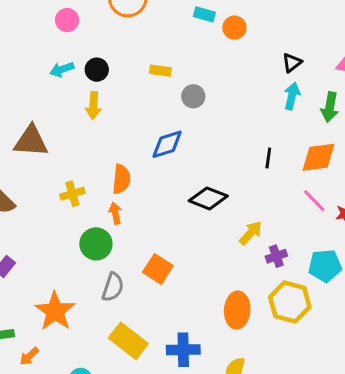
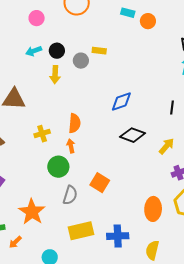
gray circle: (193, 96) -> (81, 61), moved
blue diamond: (167, 144) -> (121, 102), moved
yellow arrow: (251, 233) -> (166, 146), moved
yellow rectangle: (128, 341) -> (81, 231), turned -50

